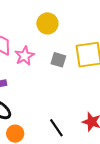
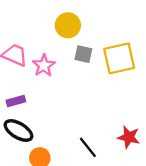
gray square: (58, 60) -> (83, 54), moved

